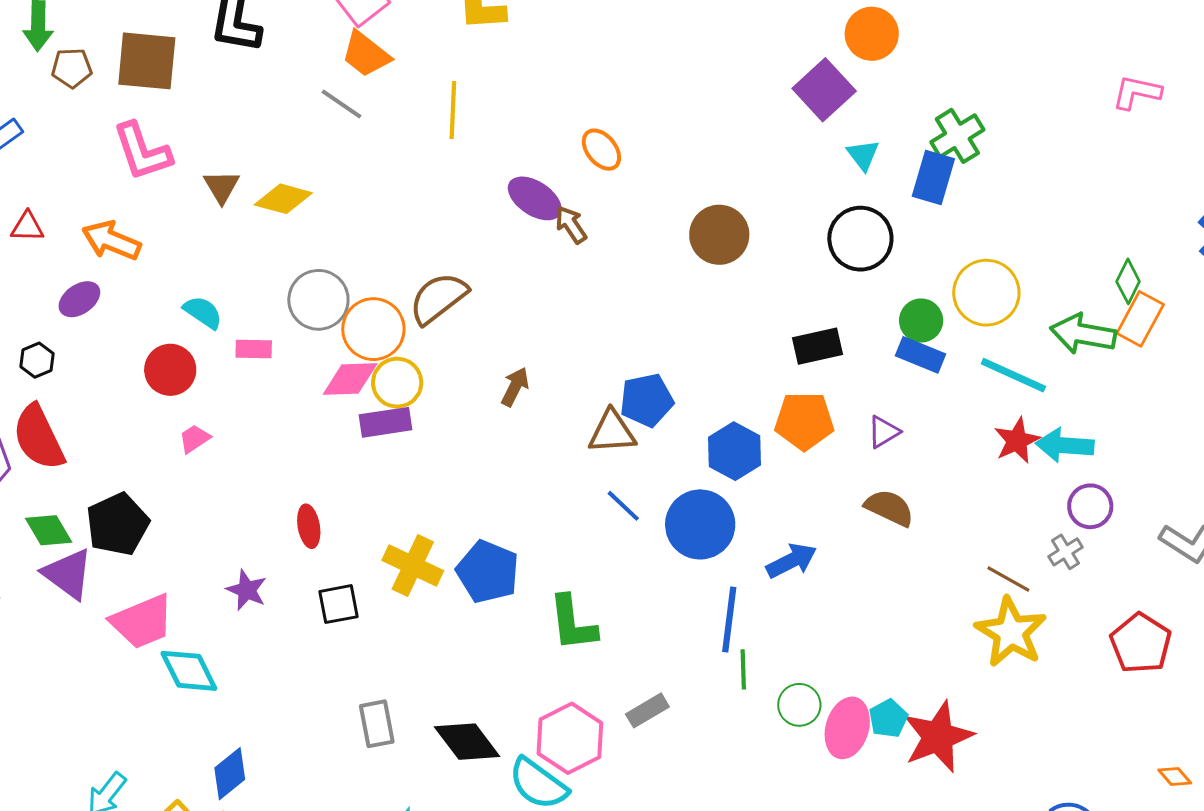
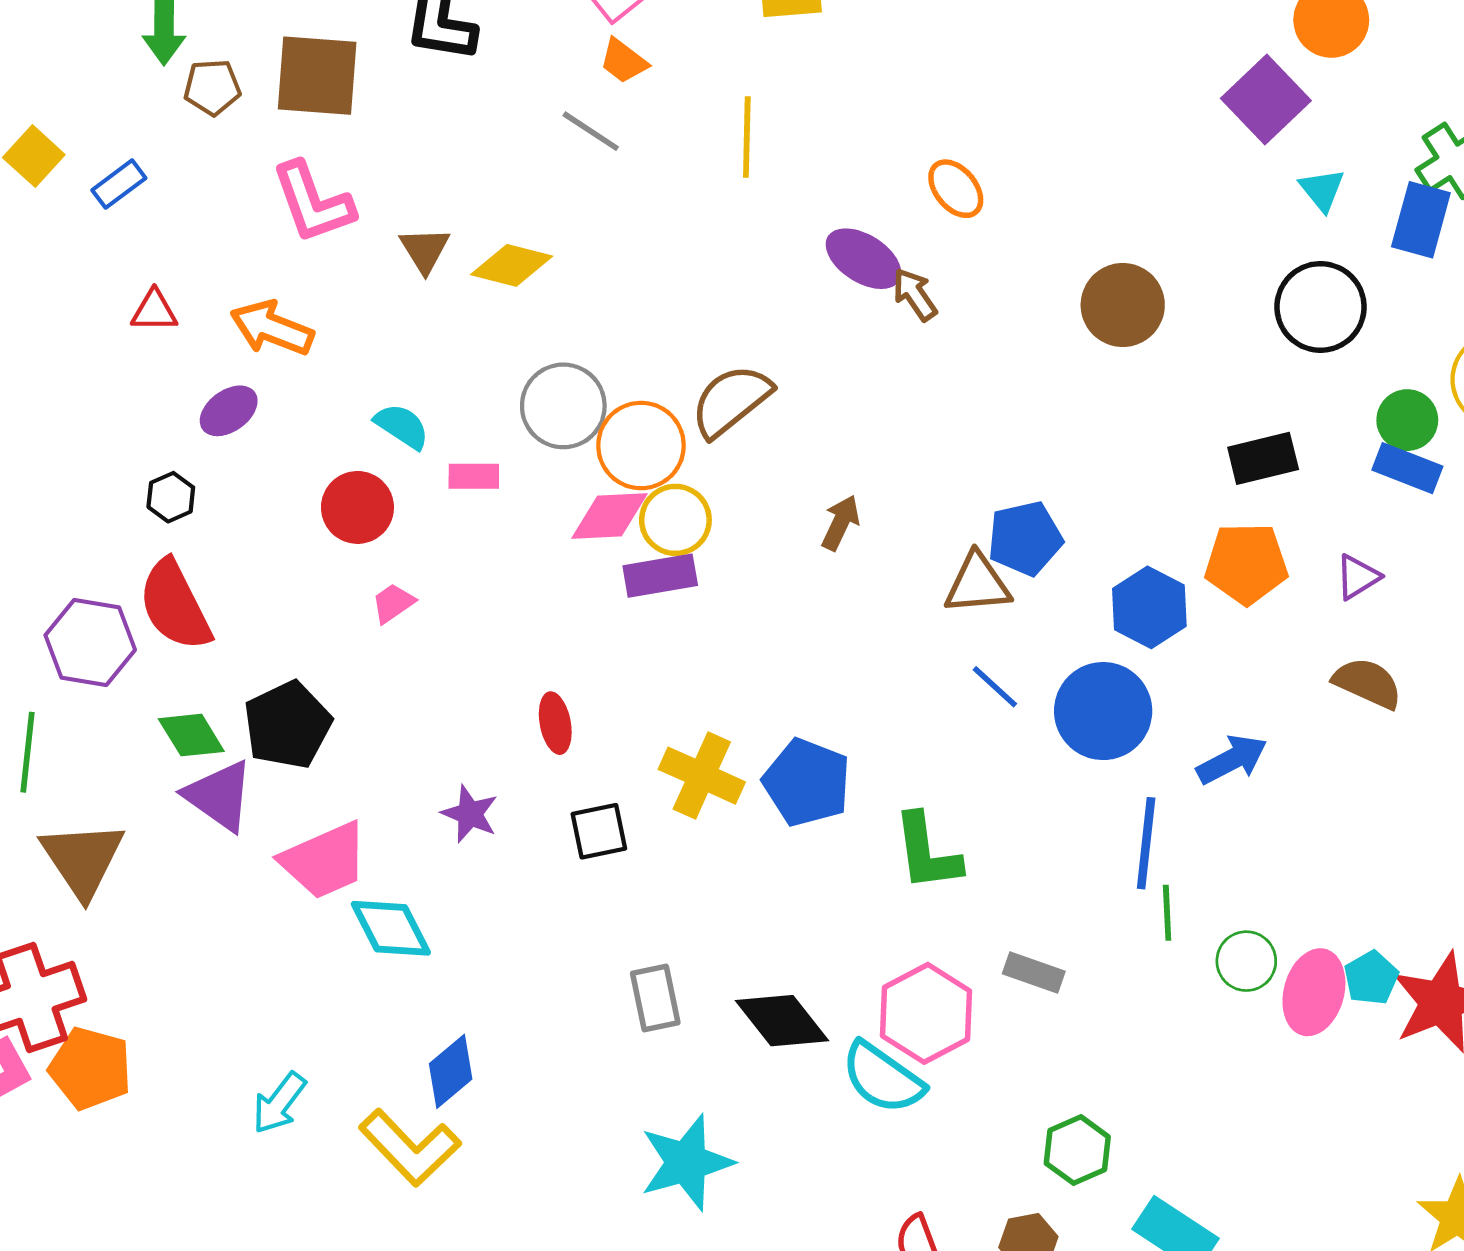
orange trapezoid: (366, 54) -> (624, 61), size x0.7
gray rectangle: (647, 710) -> (1034, 973), turned 51

